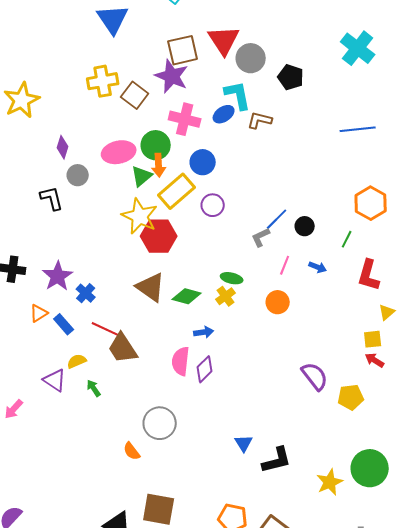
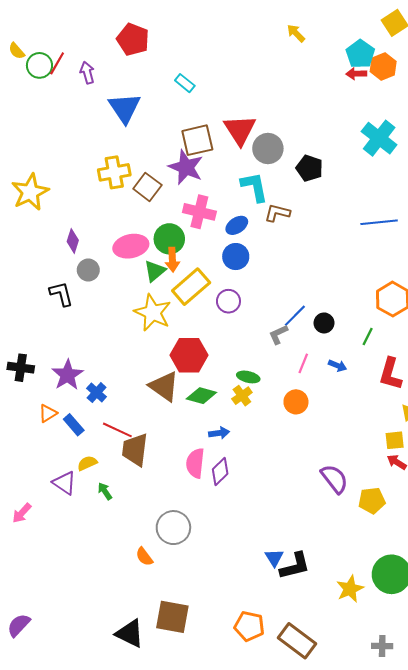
blue ellipse: (224, 114) -> (237, 225), moved
blue circle: (203, 162) -> (236, 257), moved
red hexagon: (159, 236) -> (189, 355), moved
brown trapezoid: (123, 348) -> (135, 450), turned 40
blue triangle: (244, 443) -> (274, 558), moved

